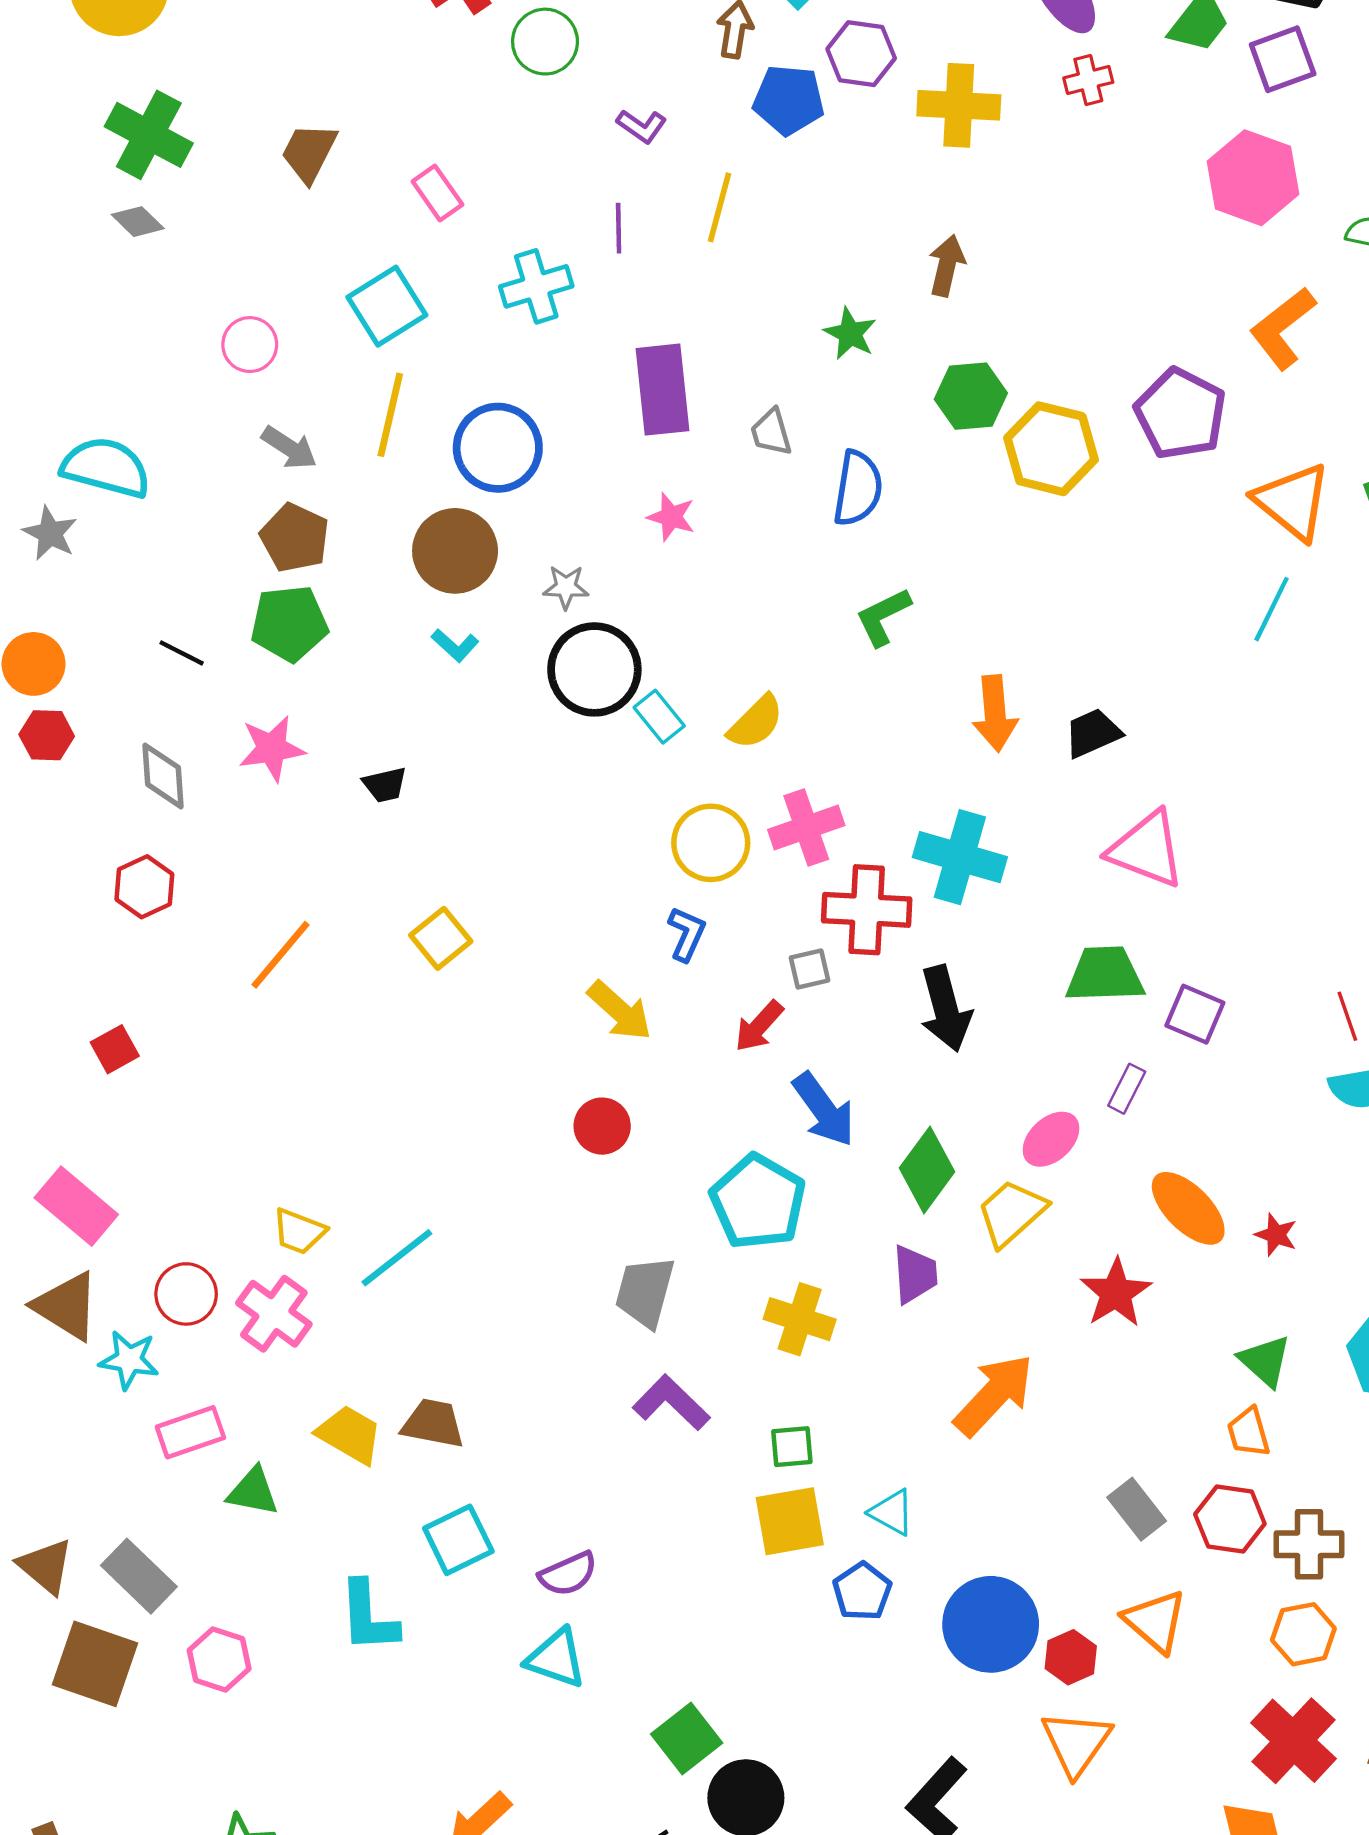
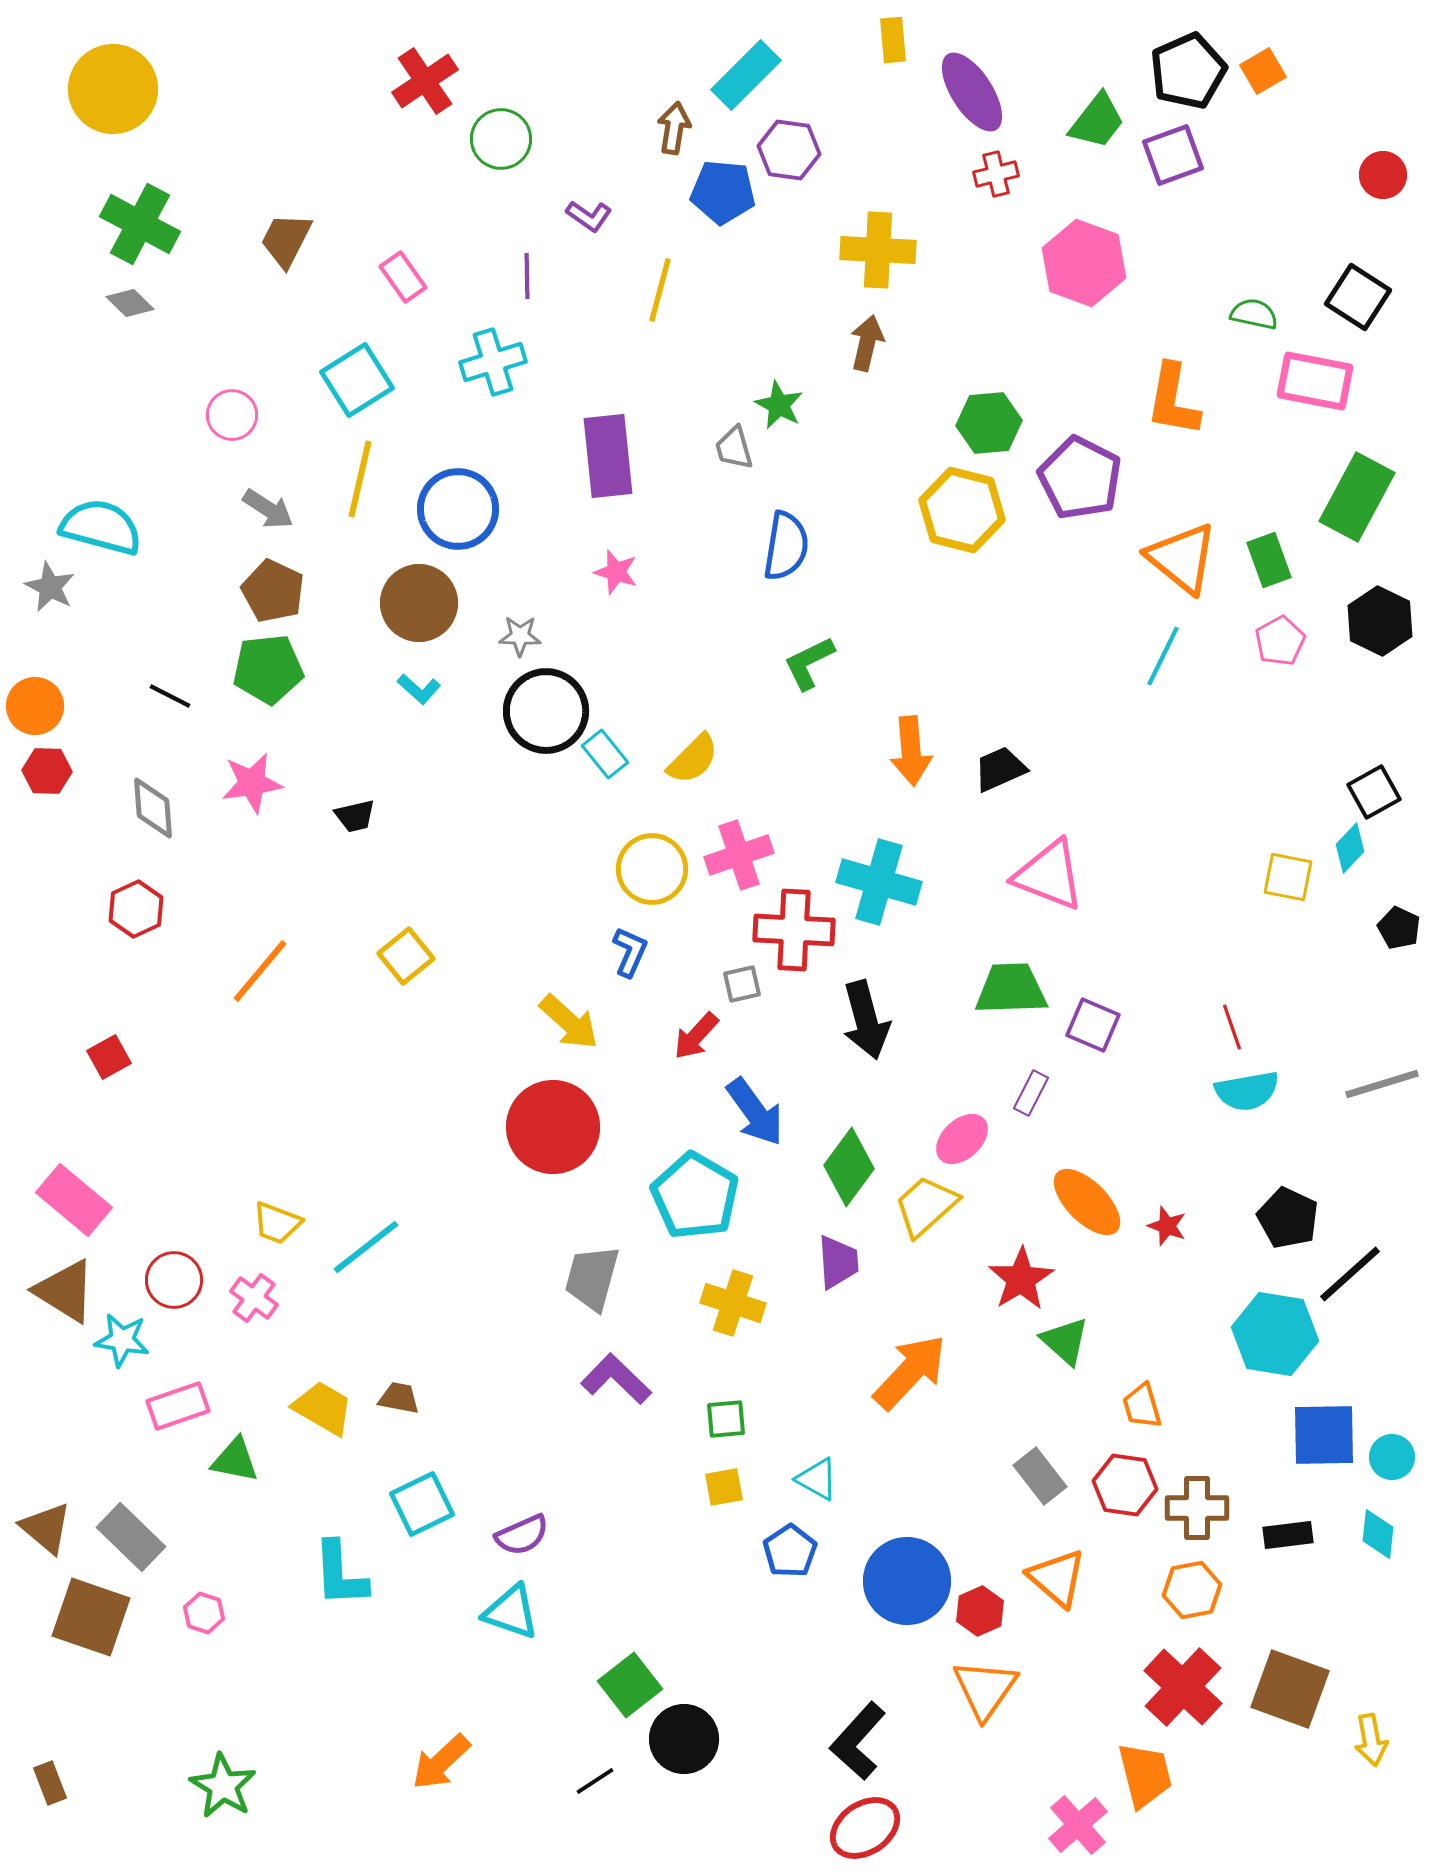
yellow cross: (959, 105) -> (878, 250), moved
pink hexagon: (1253, 178) -> (1084, 263), moved
purple line: (619, 228) -> (527, 276), moved
orange L-shape: (1283, 328) -> (1173, 400), turned -42
green hexagon: (971, 396) -> (989, 423), moved
gray trapezoid: (771, 432) -> (734, 448), moved
red circle: (602, 1126) -> (553, 1127), size x1.8
pink cross: (274, 1314) -> (254, 1298), size x0.7
green triangle: (1265, 1361) -> (1065, 1341), moved
brown trapezoid: (433, 1423) -> (399, 1398), size x0.7
yellow square: (790, 1521) -> (724, 1487), size x0.6
pink hexagon: (219, 1659) -> (204, 1613), size x0.7

